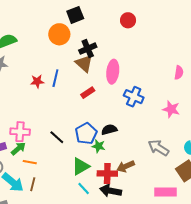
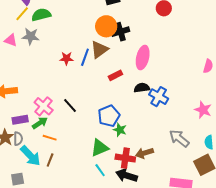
orange circle: (59, 34) -> (106, 26), moved
brown triangle: (84, 63) -> (99, 49), moved, turned 36
blue cross: (134, 97) -> (159, 97), moved
pink star: (171, 109) -> (203, 110), moved
black semicircle: (109, 130) -> (142, 88), moved
pink cross: (20, 132) -> (44, 106), turned 30
black line: (57, 137) -> (70, 106), moved

